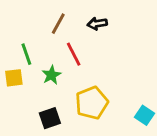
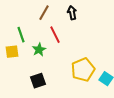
black arrow: (97, 24) -> (72, 13), turned 88
yellow pentagon: (92, 103) -> (83, 70), moved

